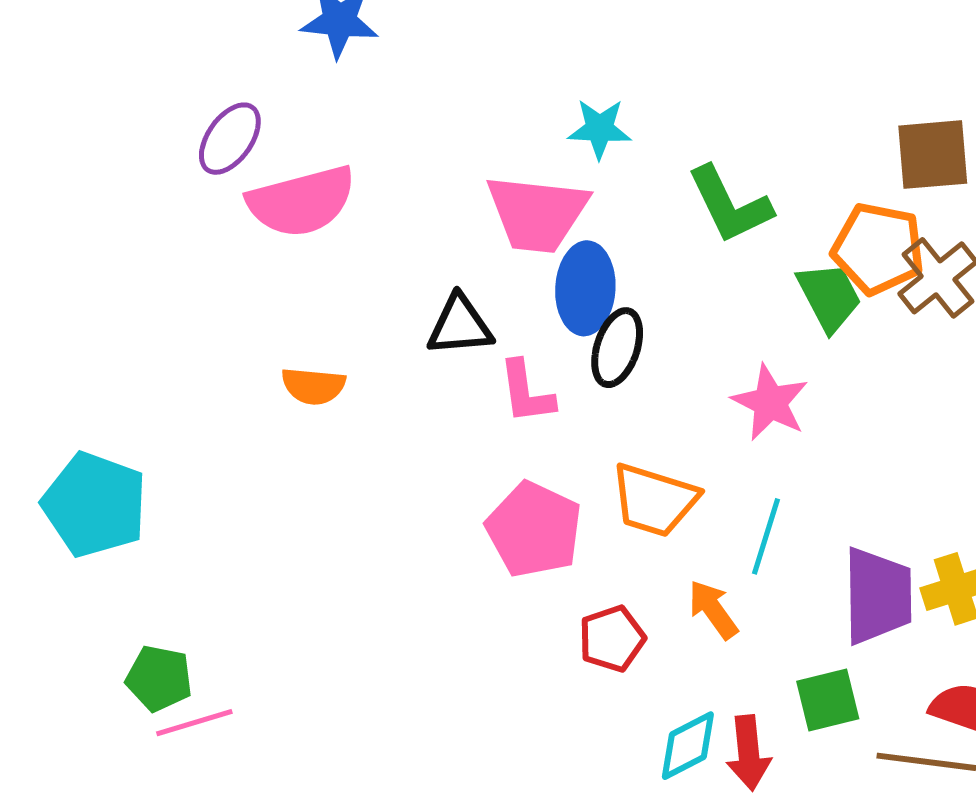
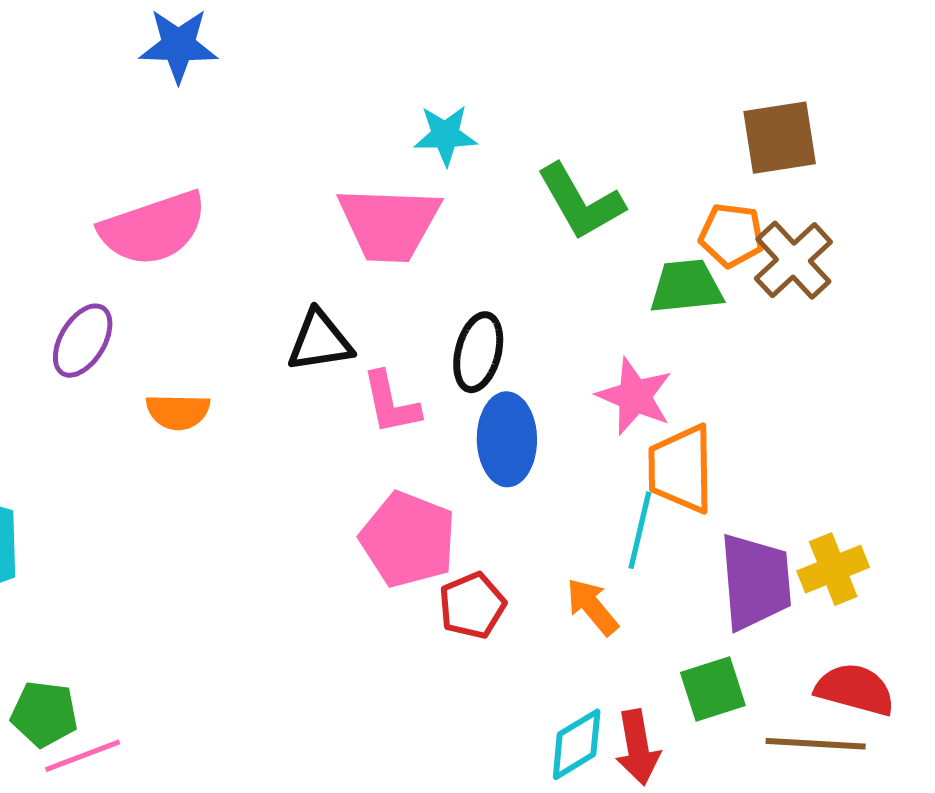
purple ellipse: (230, 139) -> (83, 341), moved
orange pentagon: (878, 249) -> (732, 235), size x0.7
blue ellipse: (585, 288) -> (507, 439), moved
green trapezoid: (829, 297) -> (686, 287), turned -64
orange trapezoid: (654, 500) -> (681, 469), moved, turned 76
red pentagon: (612, 639) -> (472, 605), moved

